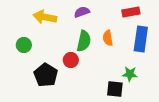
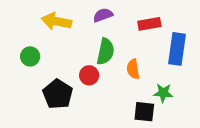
red rectangle: (131, 12) -> (149, 24), moved
orange semicircle: (108, 38) -> (133, 69), moved

